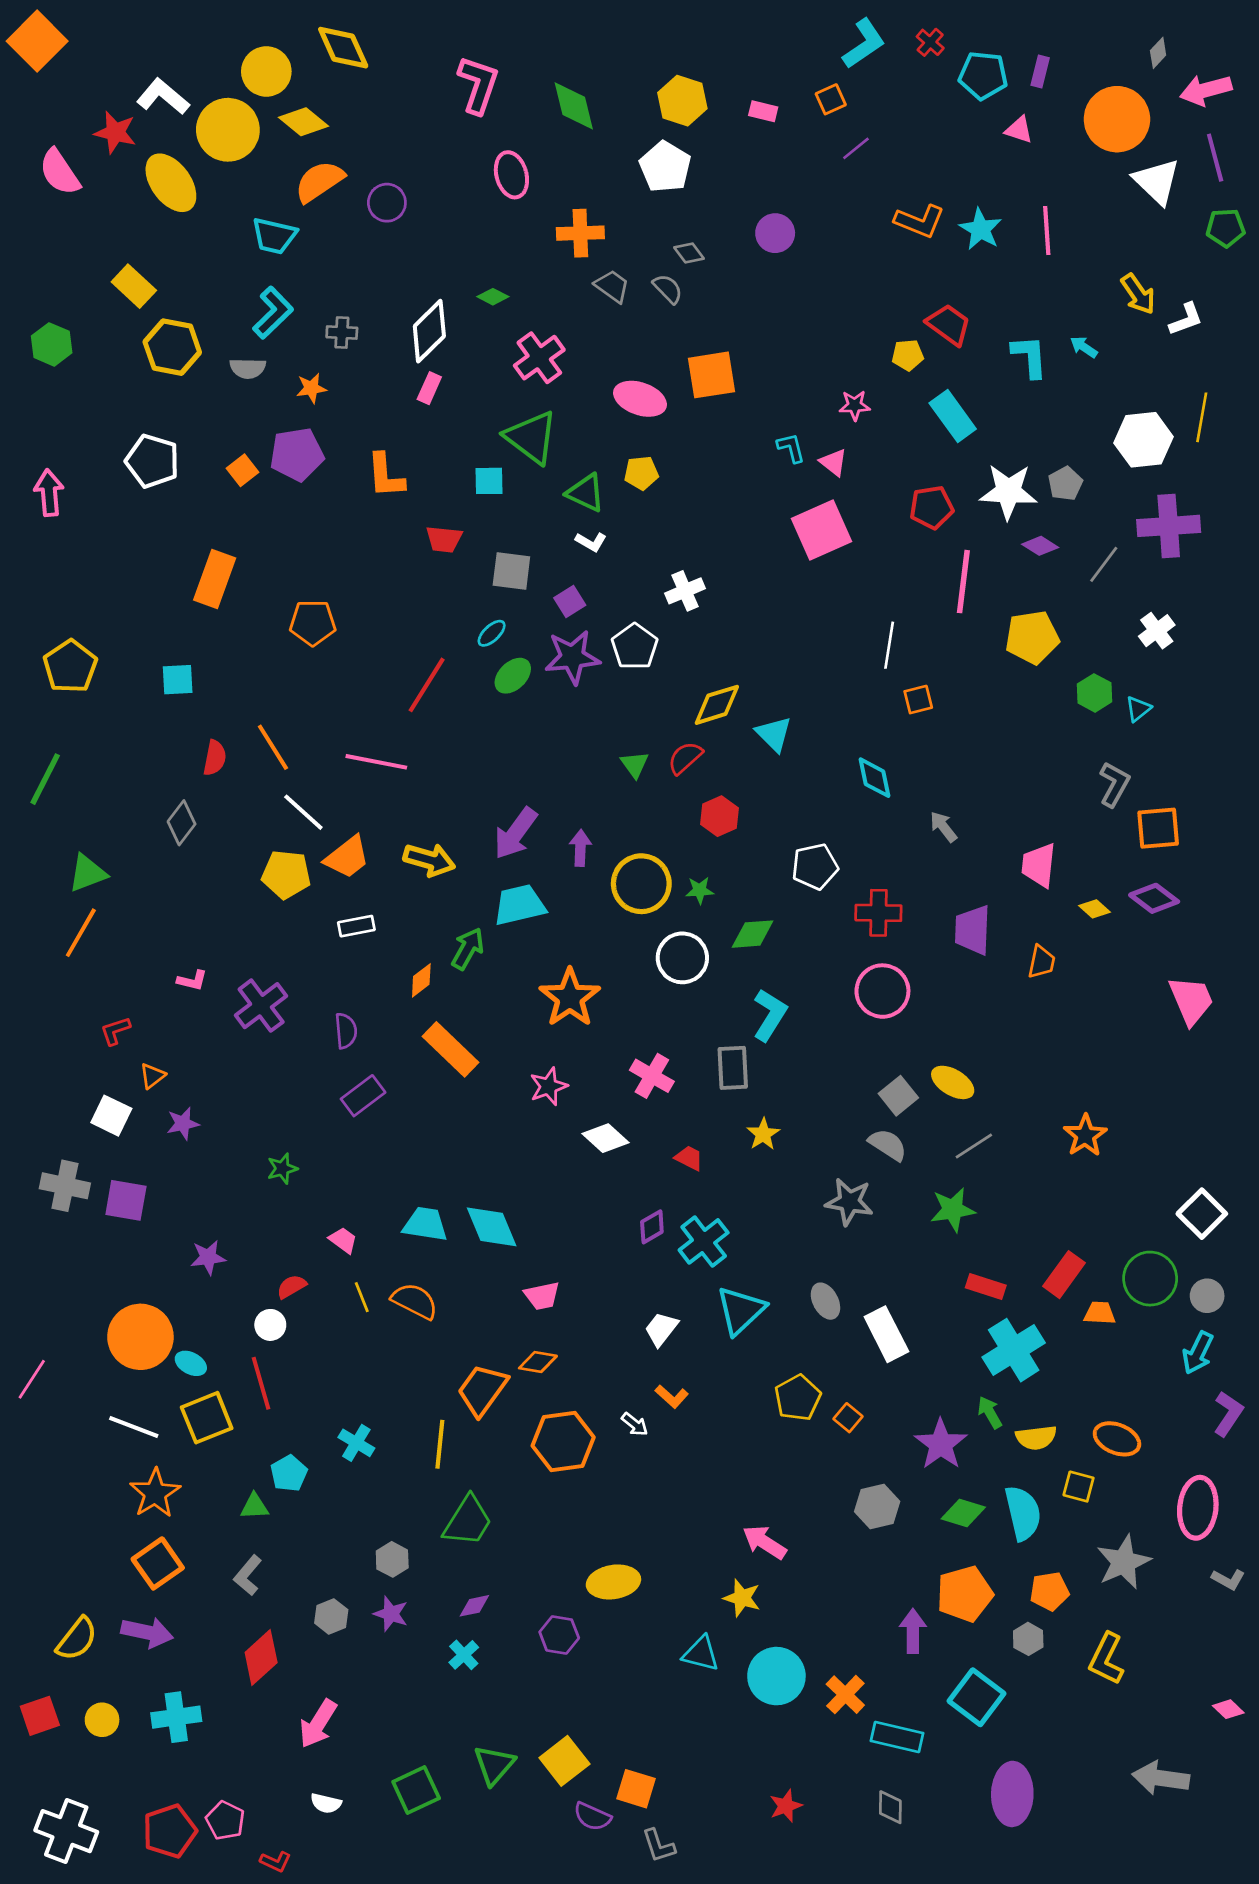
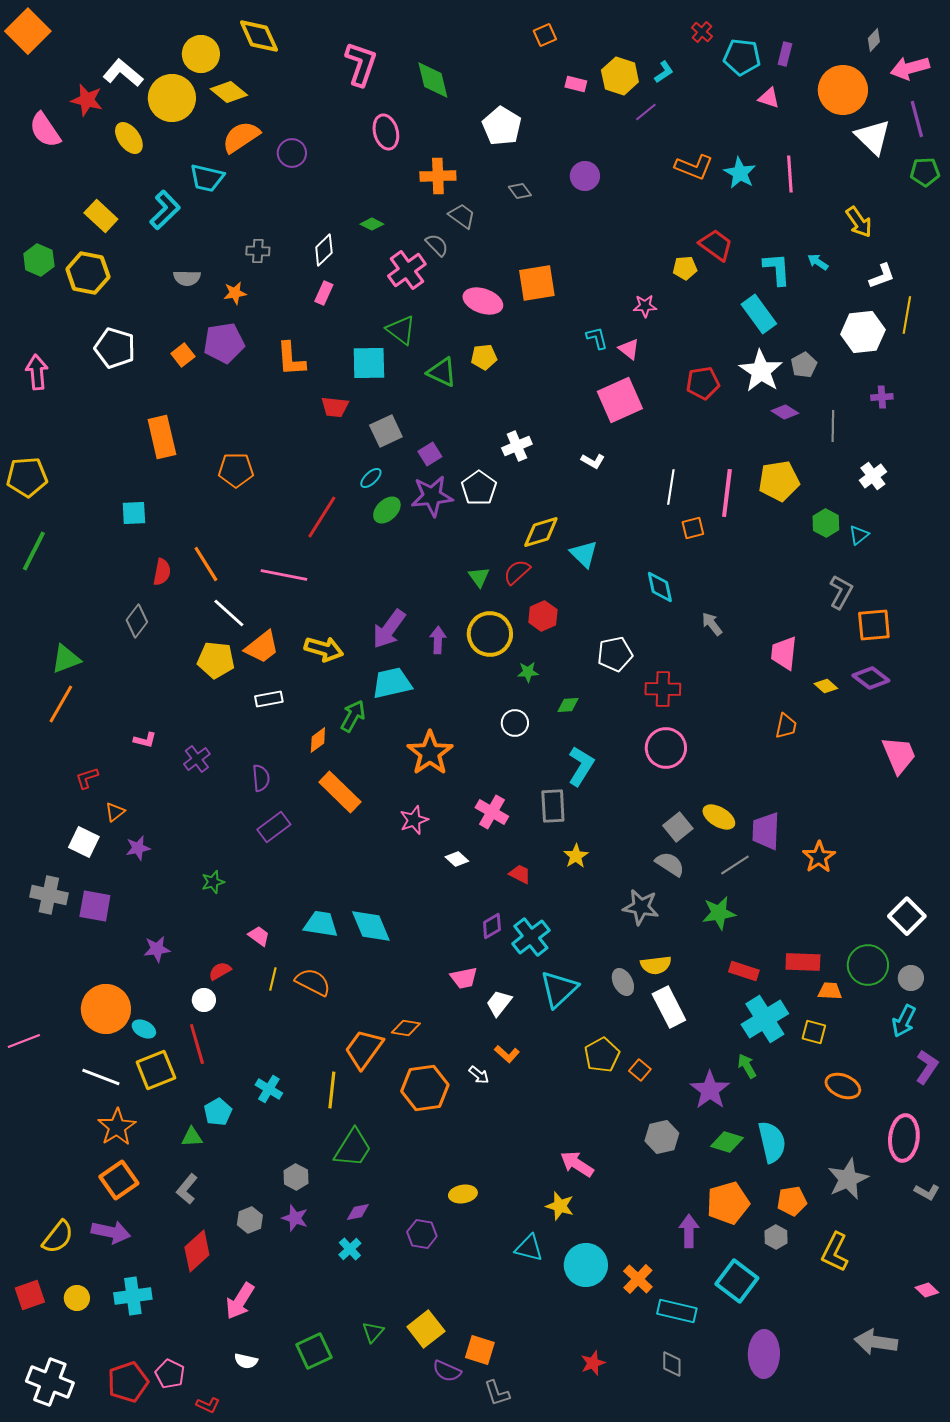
cyan L-shape: (864, 44) -> (664, 72), moved, size x0.6
orange square: (831, 99) -> (545, 35), moved
yellow hexagon: (682, 101) -> (620, 76), moved
yellow ellipse: (171, 183) -> (129, 138), size x0.7
gray semicircle: (668, 289) -> (437, 245), moved
cyan L-shape: (273, 313) -> (165, 210), moved
white L-shape: (1186, 319) -> (882, 276), moved
white diamond: (429, 331) -> (324, 250), size x0.7
yellow hexagon: (172, 347) -> (88, 273), moved
cyan rectangle: (953, 416) -> (759, 314), moved
green triangle: (531, 437) -> (401, 330), size x0.7
cyan square: (489, 481) -> (369, 363), size x1.5
white star: (1008, 492) -> (761, 371), turned 30
purple cross: (1169, 526) -> (882, 397), size x0.5
white L-shape: (591, 542) -> (593, 461), moved
gray line: (1104, 564) -> (833, 426), turned -36
gray square: (511, 571) -> (386, 431), turned -32
orange rectangle: (215, 579) -> (162, 437), turned -33
pink line: (963, 582) -> (727, 493), moved
yellow pentagon: (70, 666) -> (27, 477), moved, turned 30
green line: (45, 779) -> (34, 551), moved
yellow circle: (641, 884) -> (490, 634), moved
purple trapezoid: (973, 930) -> (766, 831), moved
green diamond: (753, 934) -> (568, 705), size x0.7
white circle: (682, 958) -> (515, 723), size x0.7
purple cross: (261, 1006) -> (197, 759), size x0.7
white diamond: (606, 1138) -> (457, 859), size x0.7
red rectangle: (1064, 1275) -> (803, 962), turned 56
pink trapezoid: (542, 1296) -> (464, 978), moved
yellow line: (362, 1297) -> (273, 979), turned 35
pink line: (32, 1379) -> (24, 1041), turned 36
yellow semicircle: (1036, 1438) -> (656, 965), moved
yellow square: (1079, 1487) -> (814, 1032), moved
yellow ellipse: (613, 1582) -> (463, 1194), size x0.7
green triangle: (494, 1765) -> (373, 1332), size x0.7

